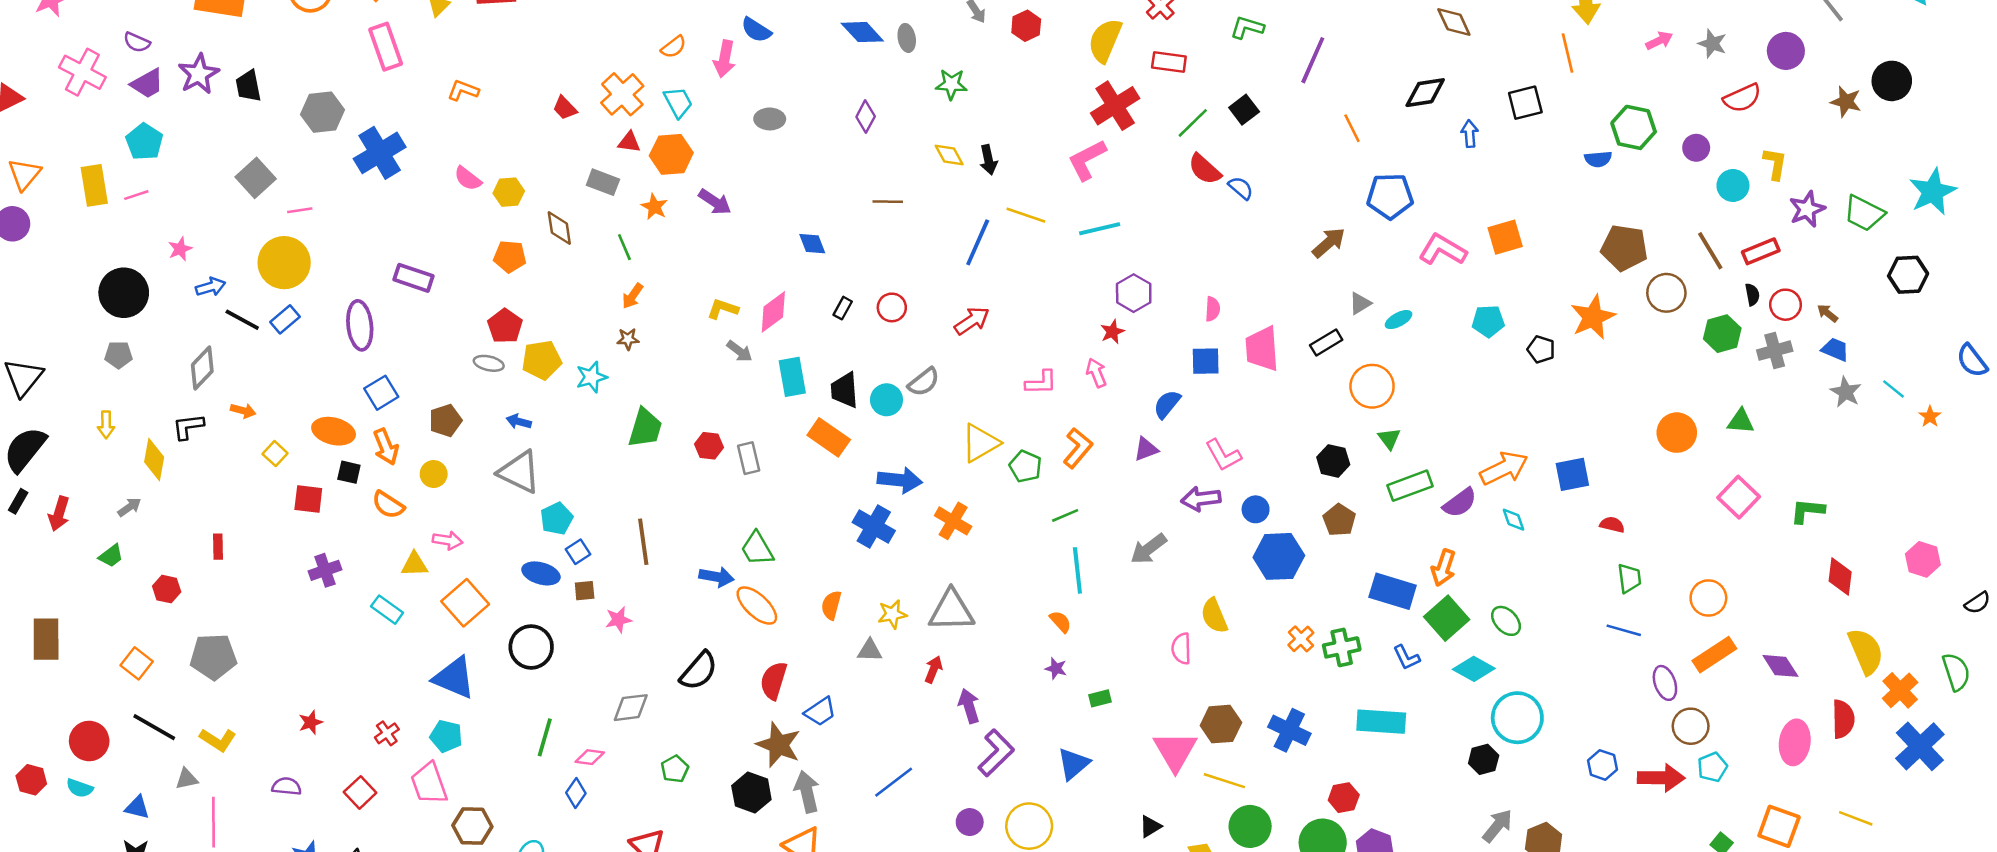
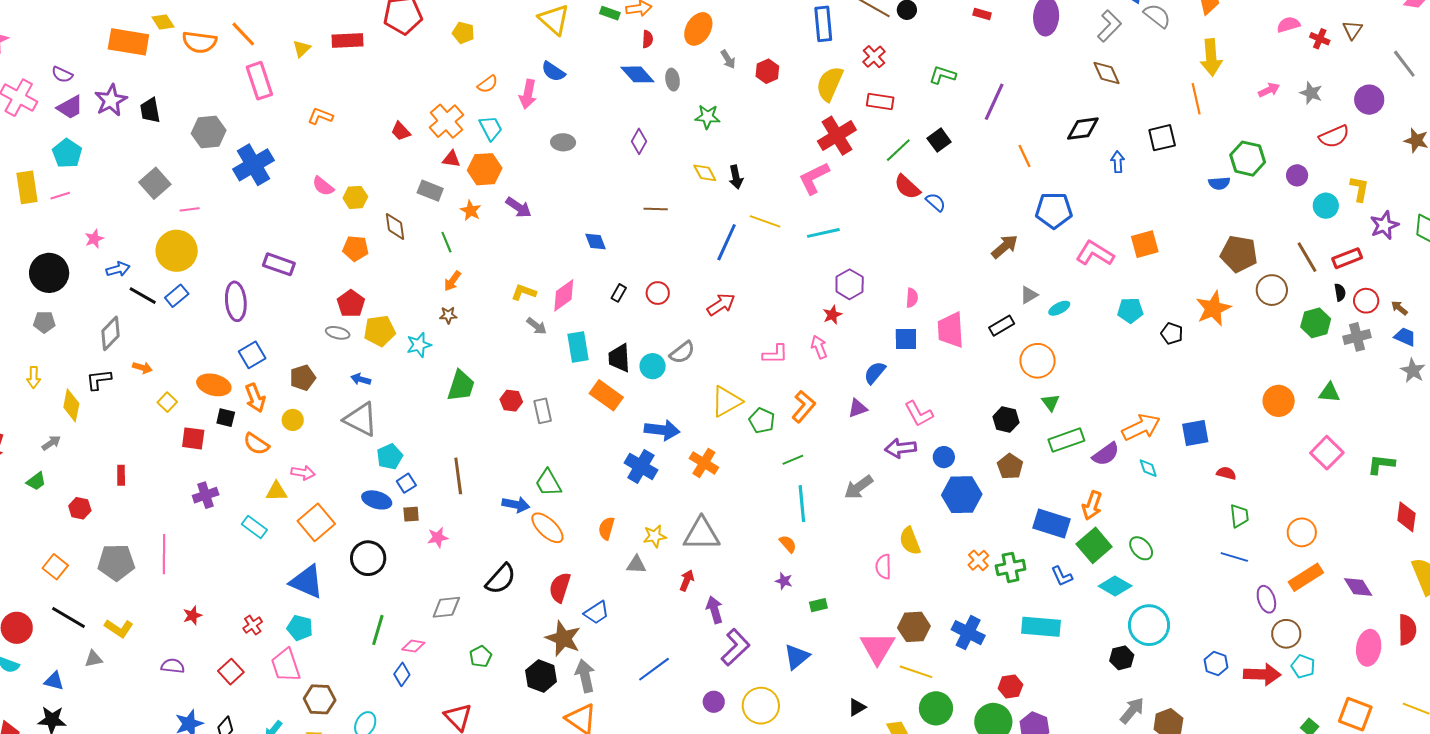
cyan pentagon: (1712, 767) -> (1303, 666), turned -30
pink line: (213, 822) -> (164, 554), moved

